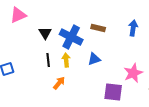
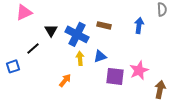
black line: (48, 60) -> (33, 48), moved, turned 56
yellow arrow: (66, 60) -> (80, 58), moved
purple square: (113, 92) -> (115, 76), moved

